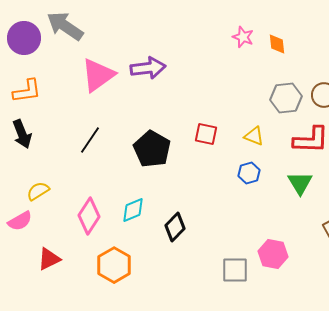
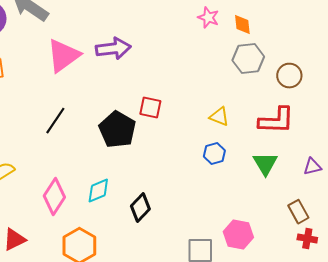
gray hexagon: (286, 98) -> (248, 59), moved
red square: (206, 134) -> (150, 108), moved

